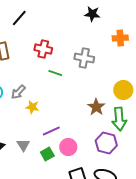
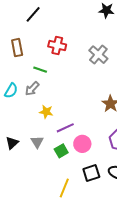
gray cross: (84, 58) -> (98, 55), turned 30
green line: (55, 73) -> (40, 70), moved
yellow star: (32, 107) -> (46, 112), moved

